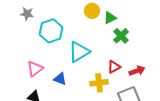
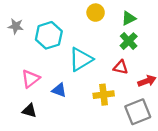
gray star: (27, 14) -> (16, 26), moved
green triangle: (110, 18) -> (129, 18), moved
red triangle: (114, 67) -> (121, 67), moved, turned 40

